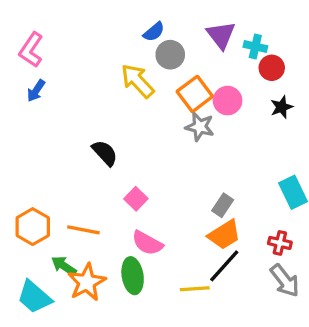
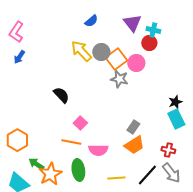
gray circle: (170, 55) -> (101, 52), moved
red circle: (272, 68) -> (149, 43), moved
black star: (282, 107) -> (175, 102), moved
orange line: (83, 230) -> (71, 142), moved
pink semicircle: (147, 243) -> (98, 150), moved, turned -30
black line: (224, 266) -> (147, 175), moved

